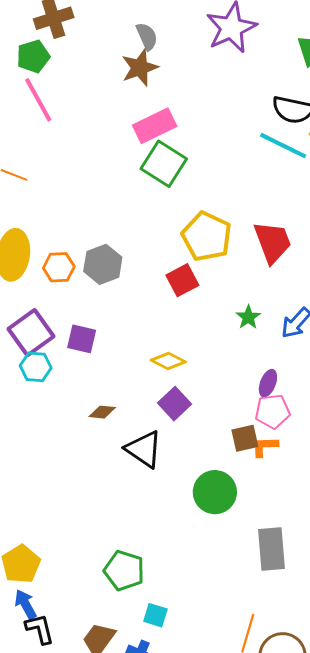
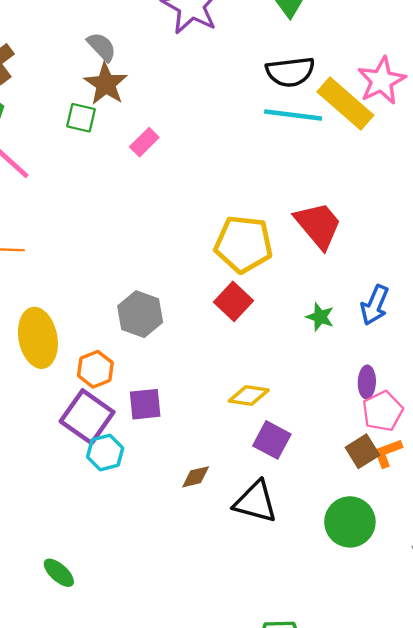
pink rectangle: (155, 126) -> (144, 142), size x0.6
green square: (164, 164) -> (81, 118), moved, size x0.6
orange hexagon: (59, 267) -> (95, 369), moved

